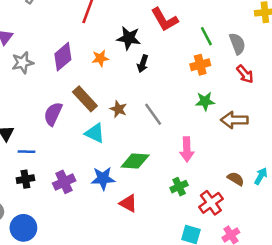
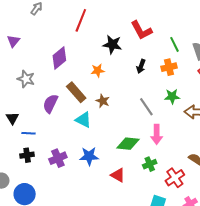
orange star: (100, 58) -> (98, 71), moved
gray star: (23, 63) -> (26, 79), moved, turned 30
black arrow: (143, 64) -> (141, 66), moved
gray line: (153, 114) -> (146, 107), moved
green diamond: (135, 161) -> (128, 144), moved
red triangle: (128, 203) -> (118, 175), moved

